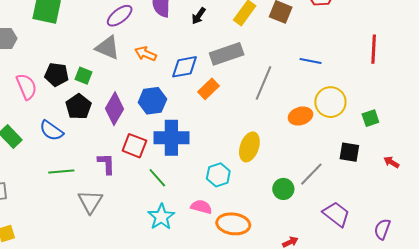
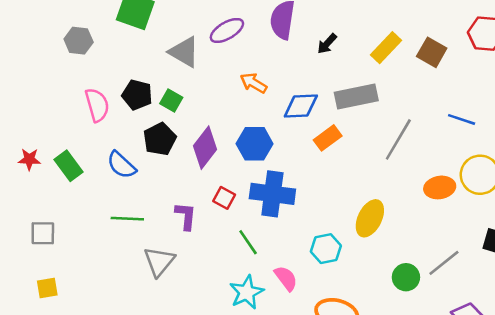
gray triangle: (108, 48) -> (184, 52), moved
red square: (134, 146) -> (224, 198), size x0.7
pink semicircle: (201, 207) -> (286, 278), moved, turned 30

